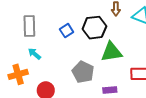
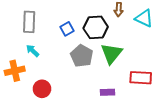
green triangle: (111, 52) -> (111, 53), turned -45
gray pentagon: (83, 72) -> (82, 56), moved

